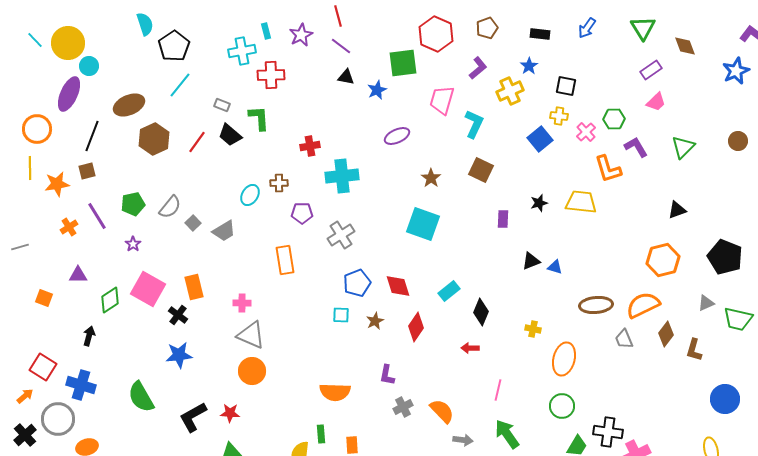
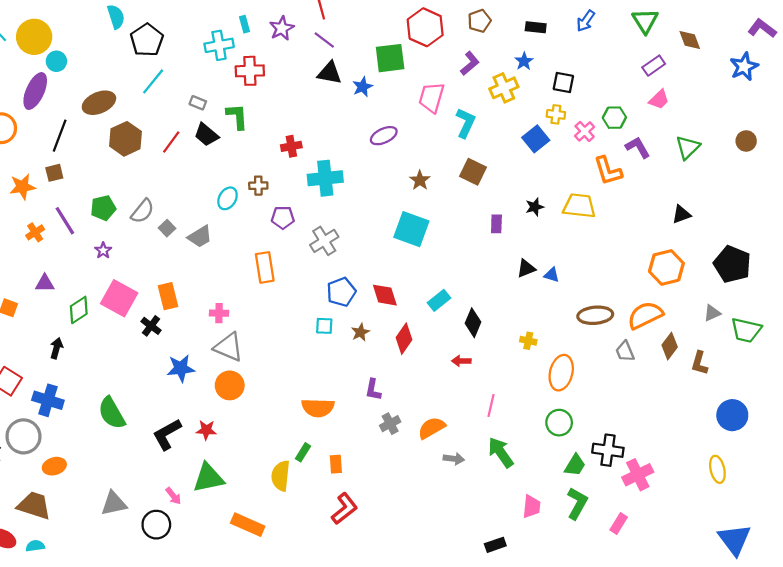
black triangle: (346, 77) -> (330, 73), size x1.4
blue star: (179, 355) -> (181, 368), moved
orange semicircle: (442, 411) -> (432, 428), turned -76
green rectangle: (321, 434) -> (303, 452), turned 36

